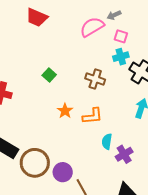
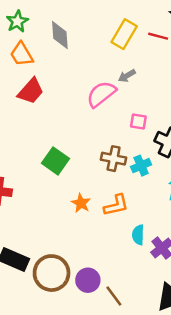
red trapezoid: (37, 17) -> (31, 91), turned -65
pink square: (121, 36) -> (138, 121), moved
cyan cross: (121, 57) -> (141, 166), moved
green square: (49, 75) -> (56, 161), size x1.5

